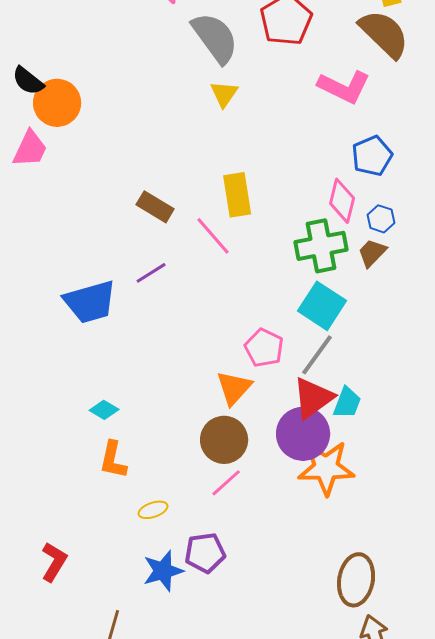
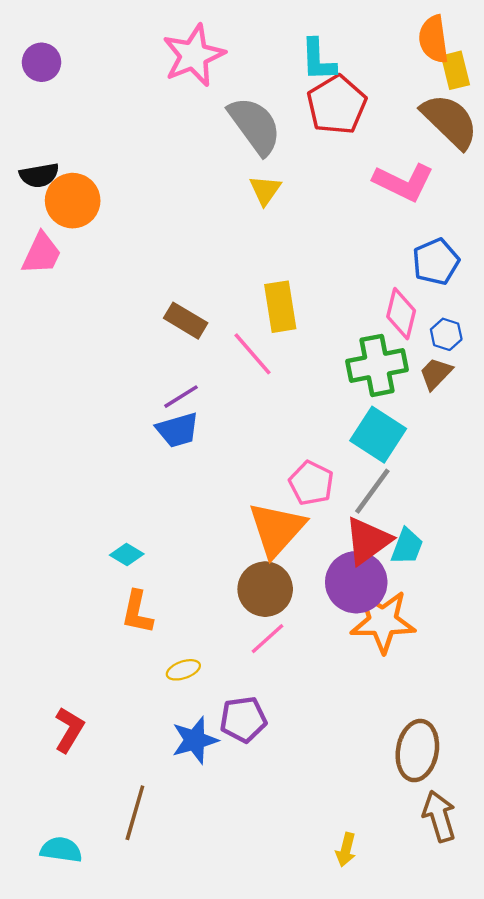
black semicircle: (28, 81) -> (39, 175), turned -48
blue trapezoid: (90, 302) -> (178, 430), moved, size x0.7
orange triangle: (234, 388) -> (277, 529), size x1.4

